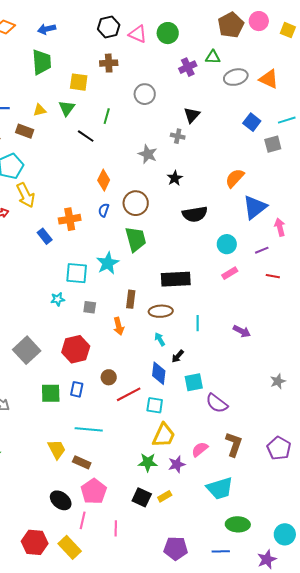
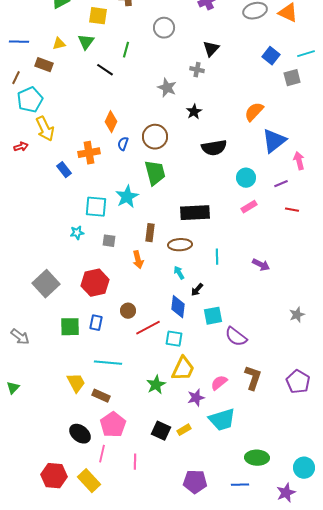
orange diamond: (104, 180) -> (111, 122), moved
green star: (148, 462) -> (156, 385), moved, turned -30
cyan trapezoid: (220, 488) -> (222, 420), moved

